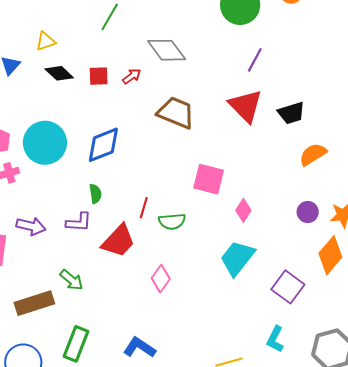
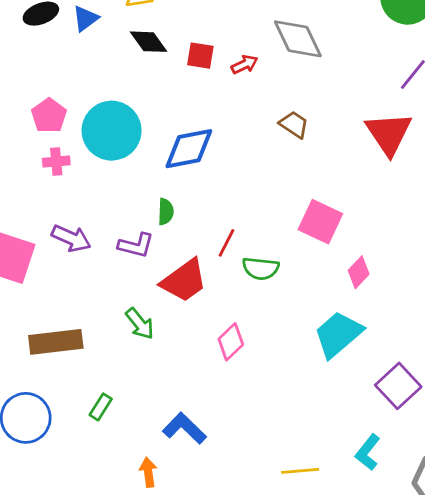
brown trapezoid: (176, 113) -> (294, 124), size x0.6
green arrow: (72, 280) -> (140, 324), moved
green rectangle: (76, 344) -> (101, 407), size x0.6

